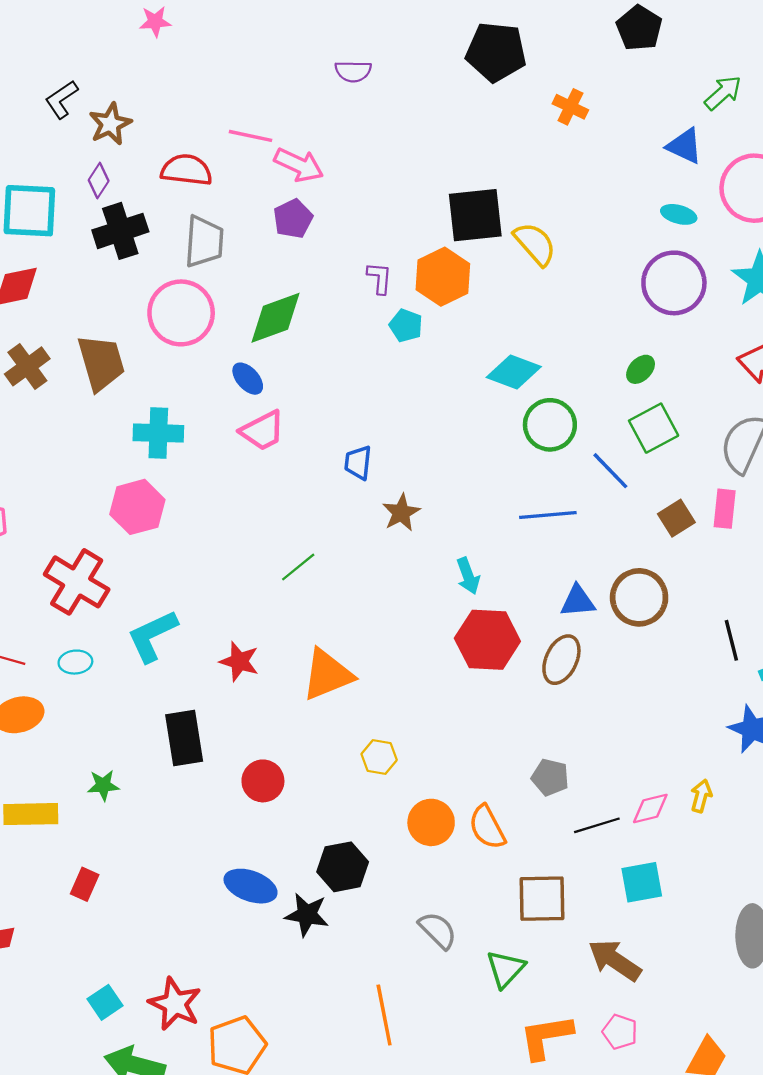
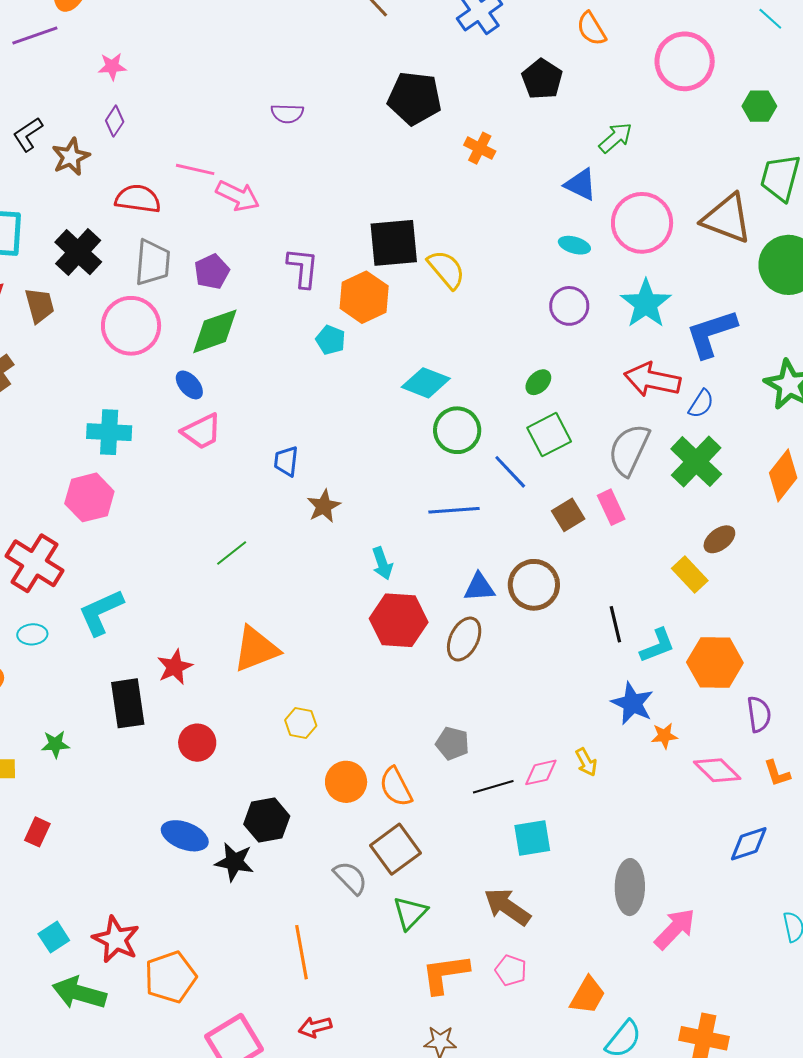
purple diamond: (99, 180) -> (115, 121), moved
purple pentagon: (293, 219) -> (212, 272), moved
black cross: (120, 231) -> (78, 252), turned -30
purple L-shape: (379, 278) -> (303, 268), moved, size x1.4
purple circle: (674, 283) -> (569, 306), size x0.7
brown trapezoid: (101, 363) -> (40, 305), moved, size x0.7
pink rectangle: (725, 509) -> (611, 507), turned -32
red star: (239, 661) -> (175, 667), moved, turned 30
yellow arrow: (701, 796) -> (586, 762), turned 136
brown square: (542, 899) -> (395, 849), moved, turned -36

